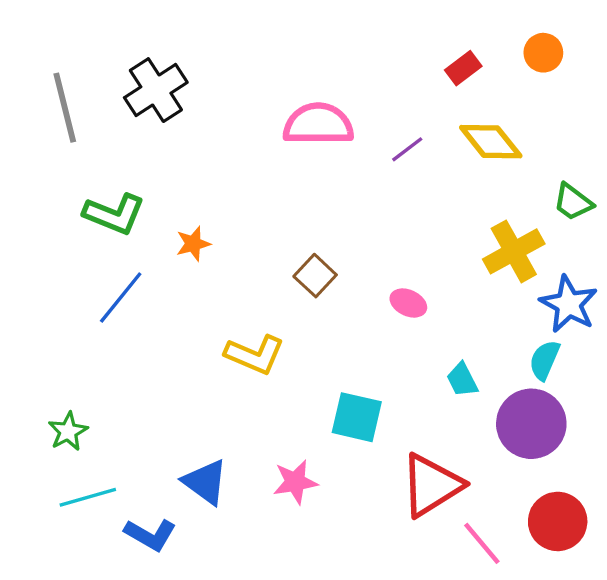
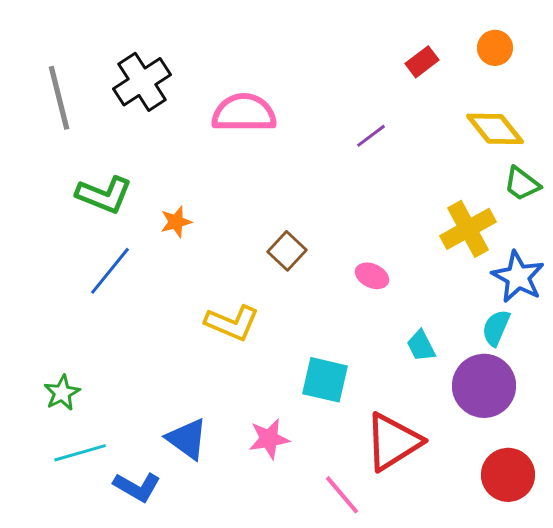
pink semicircle: (318, 124) -> (244, 113), moved
yellow diamond: (491, 142) -> (495, 129), moved
pink line: (482, 543) -> (342, 495), moved

